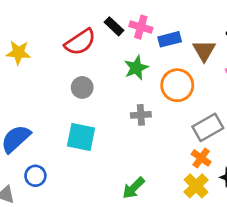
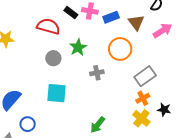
red semicircle: (80, 42) -> (48, 26), turned -125
green star: (136, 68) -> (78, 47), moved
orange cross: (201, 158) -> (143, 98), turned 32

